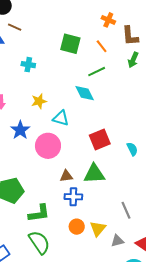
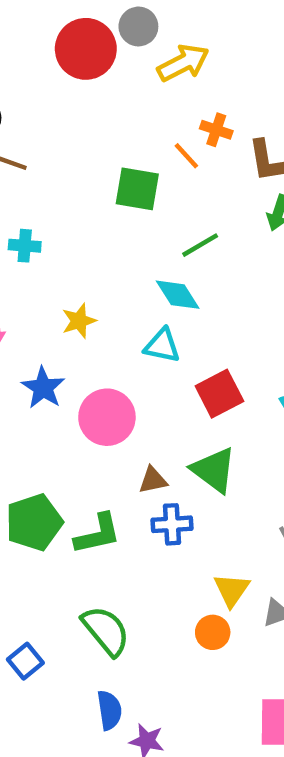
orange line: (102, 46) -> (186, 156), moved
cyan cross: (28, 65) -> (25, 246), moved
cyan triangle: (61, 118) -> (162, 346), moved
green triangle: (94, 174) -> (214, 470), turned 45
green L-shape: (39, 213) -> (98, 534), moved
orange circle: (77, 227) -> (213, 632), moved

